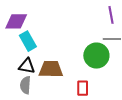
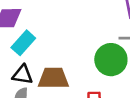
cyan rectangle: (28, 41) -> (23, 43), turned 72

